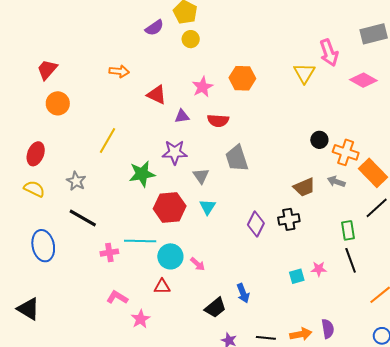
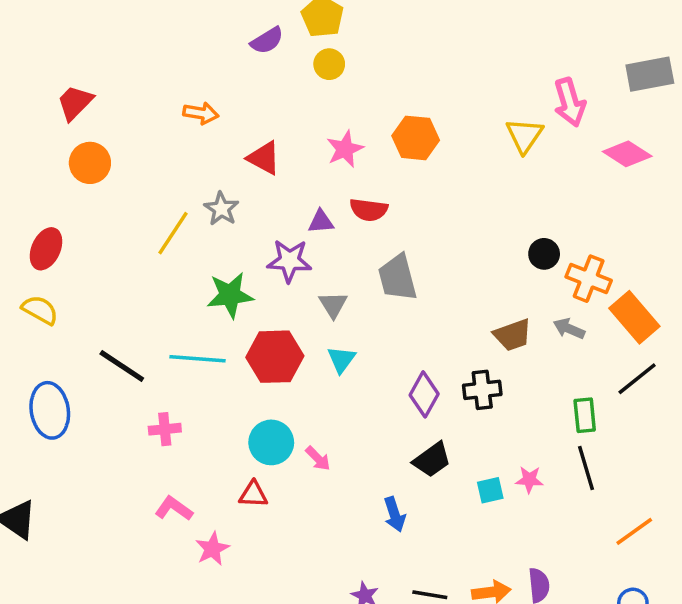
purple triangle: (182, 116) -> (321, 222), moved
gray star: (76, 181) -> (221, 209), moved
cyan line: (140, 241) -> (198, 359), moved
black trapezoid: (215, 308) -> (432, 460), moved

